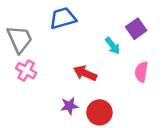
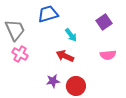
cyan arrow: (113, 46) -> (71, 35), moved
pink semicircle: (141, 72) -> (108, 55), turned -105

